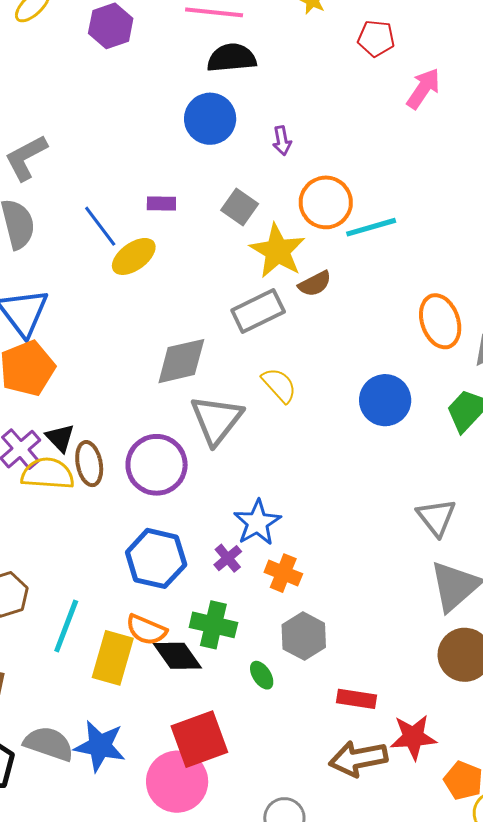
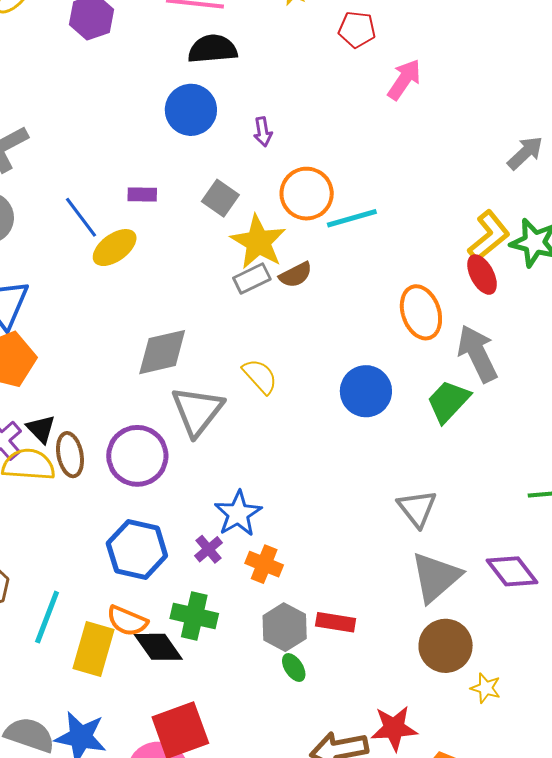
gray rectangle: (258, 311) -> (252, 278), moved, size x0.7
green ellipse: (262, 675) -> (294, 668), moved
red rectangle: (356, 699) -> (336, 622), moved

